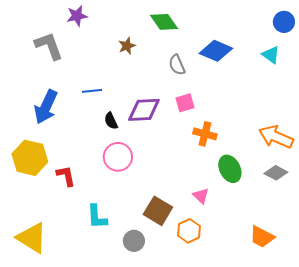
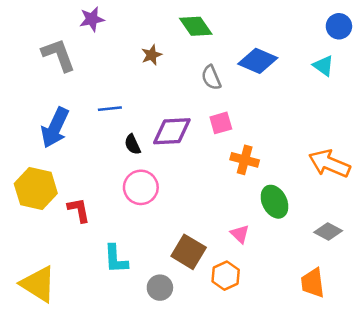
gray diamond: (276, 173) -> (328, 232), moved
orange trapezoid: (262, 237) -> (313, 283), turned 56

